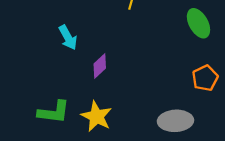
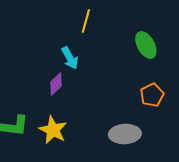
cyan arrow: (68, 37) -> (70, 58), moved

